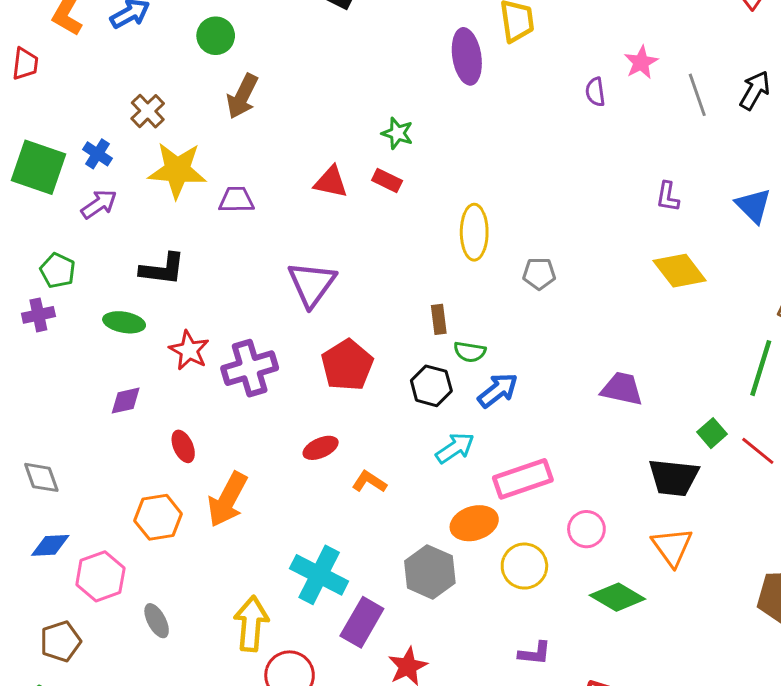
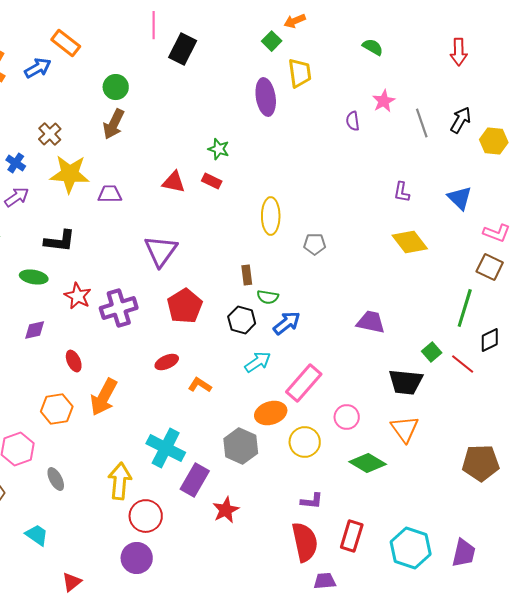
green circle: (216, 36) -> (116, 87), moved
pink rectangle: (523, 479) -> (304, 383), turned -30

